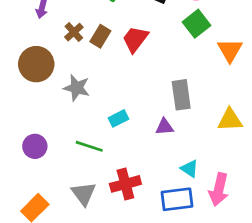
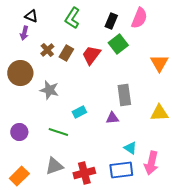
green square: (197, 24) -> (118, 44), moved
red cross: (125, 184) -> (84, 173), moved
gray triangle: (84, 194) -> (54, 166), turned 48

